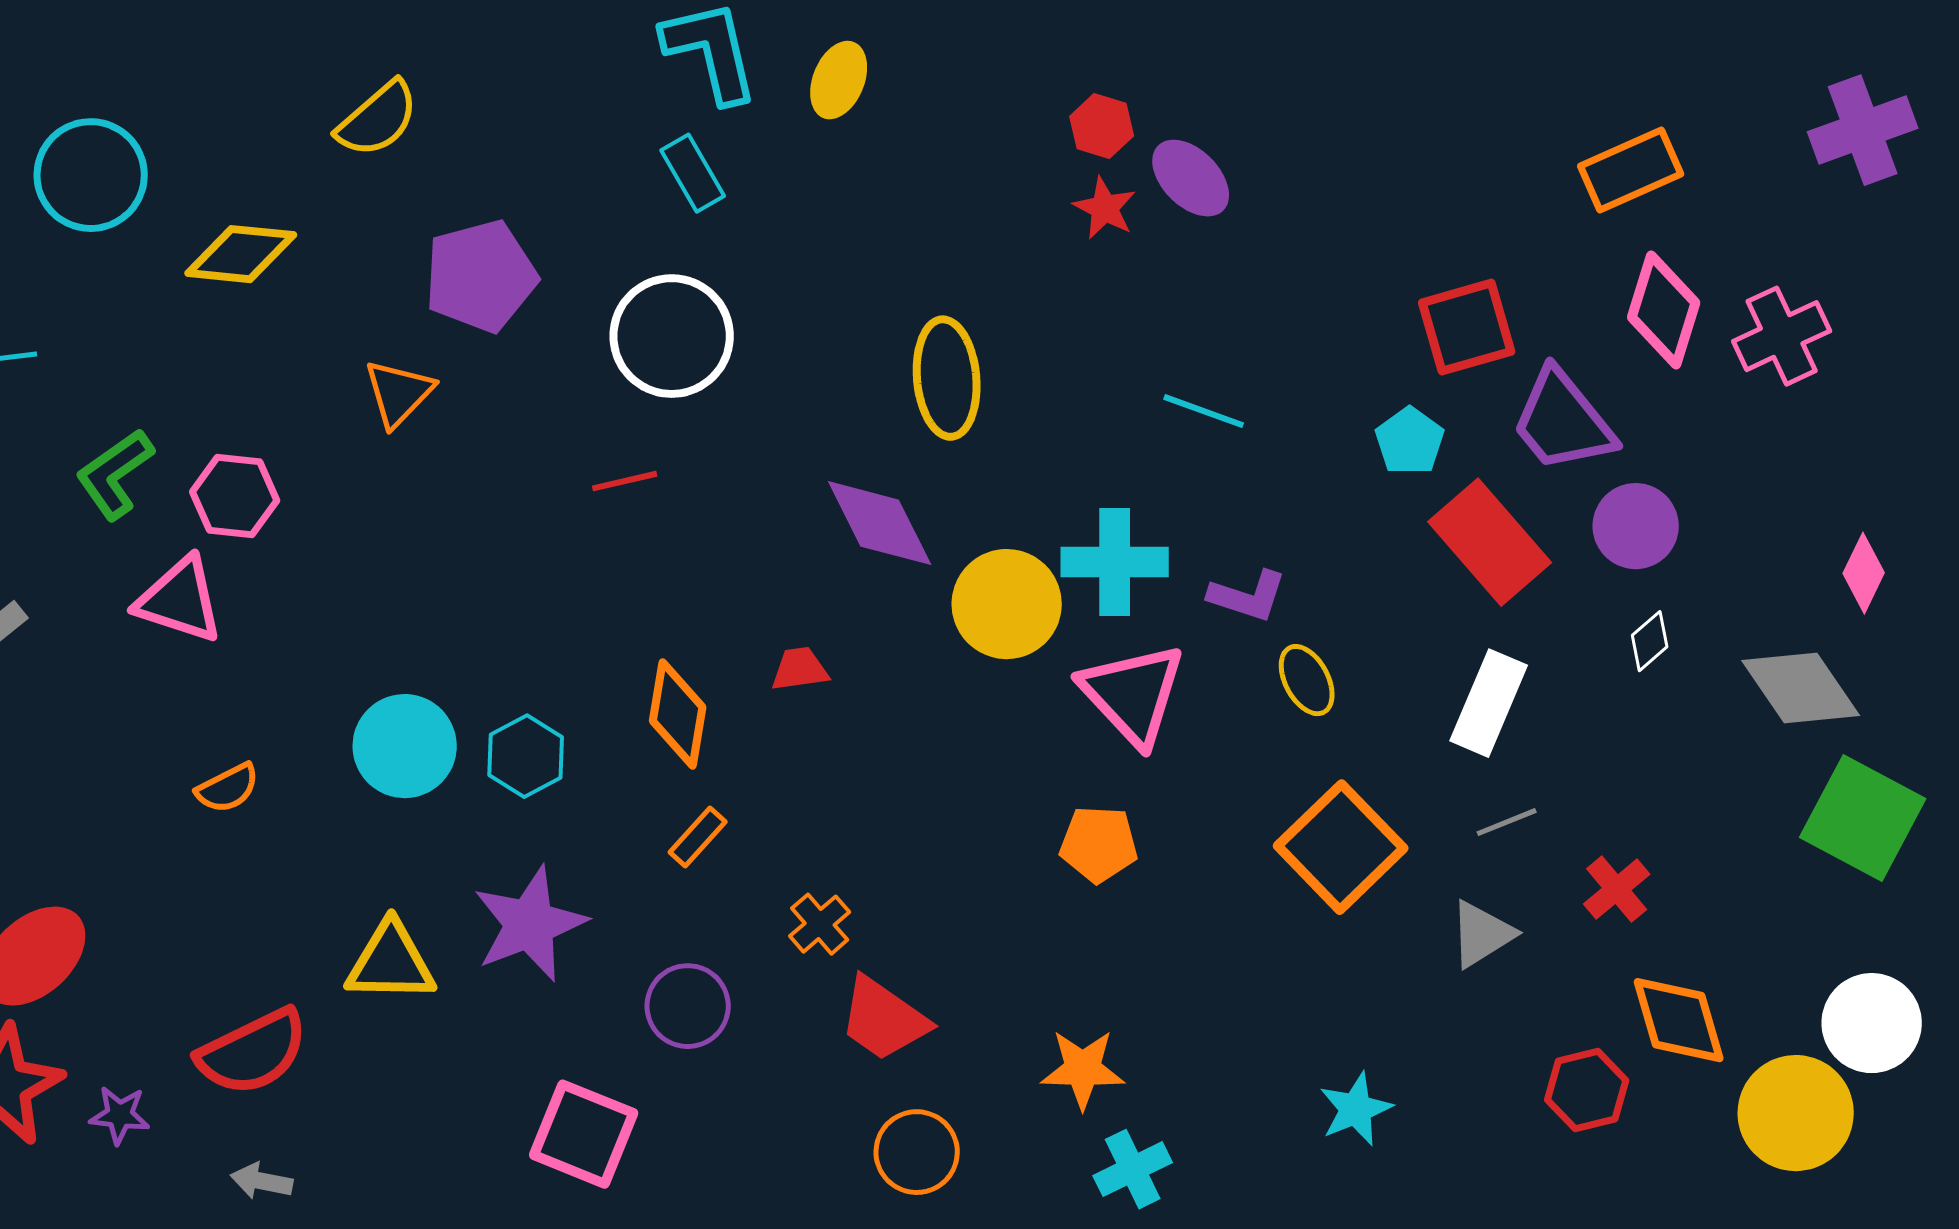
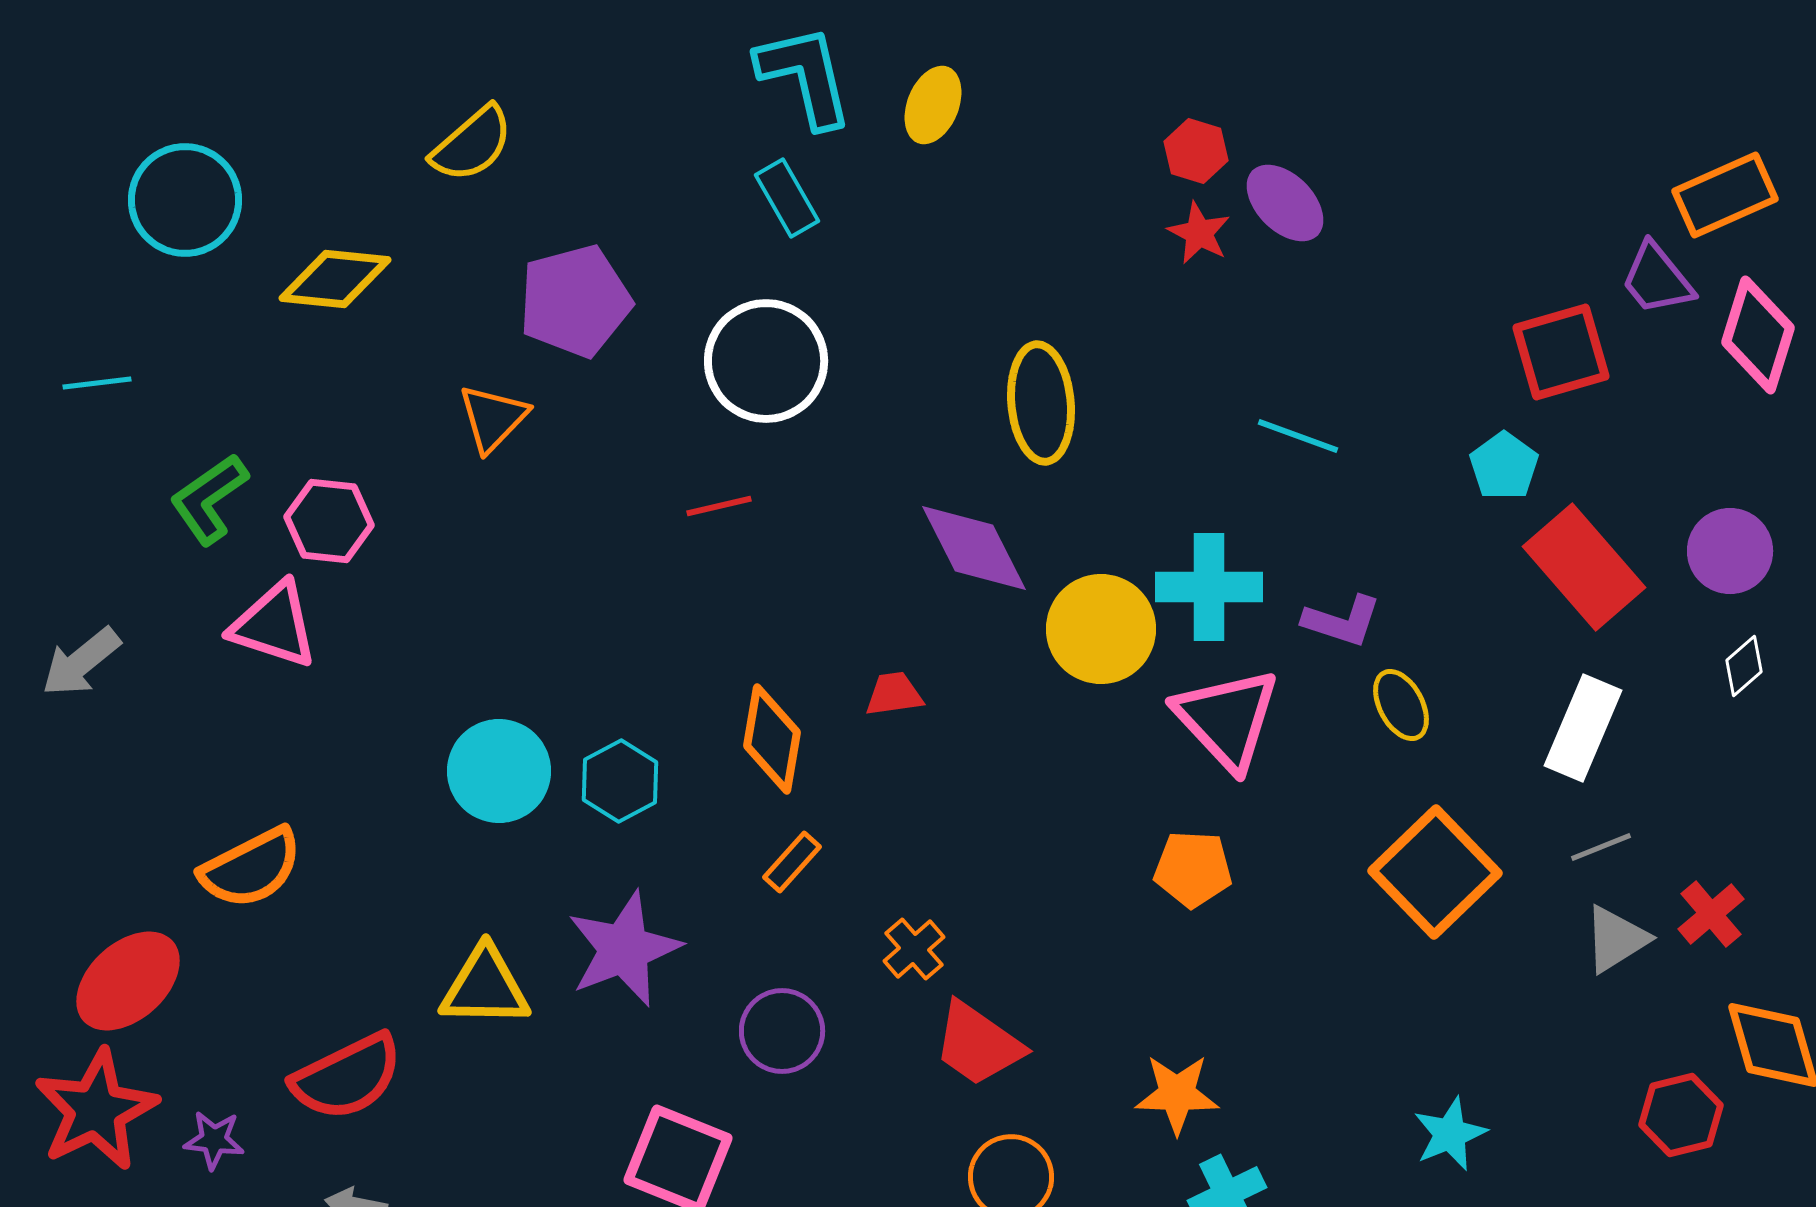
purple trapezoid: (1563, 421) -> (1657, 279), moved, size x0.7
orange semicircle: (228, 788) -> (251, 868), moved, size x1.6
gray triangle: (1482, 934) -> (1616, 939), moved

